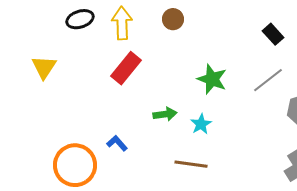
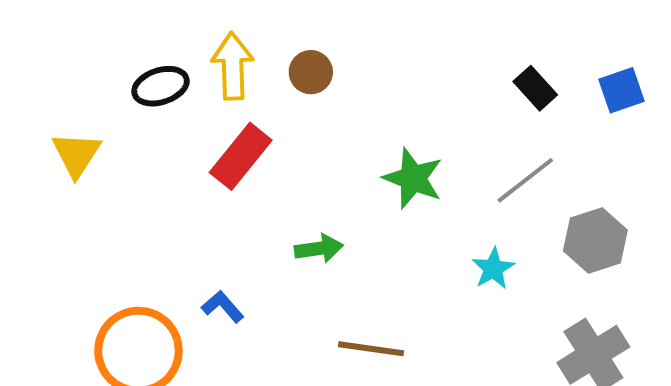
black ellipse: (80, 19) -> (161, 86), moved
brown circle: (173, 19) -> (311, 72), moved
cyan star: (201, 124) -> (493, 269), moved

